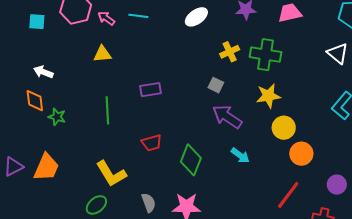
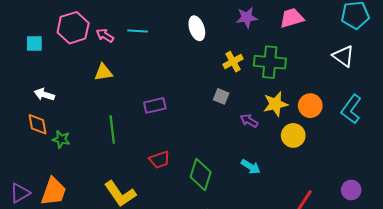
white ellipse: (196, 17) -> (197, 28), turned -70
purple arrow: (227, 117) -> (249, 121), moved, size x0.6
orange circle: (301, 154) -> (310, 106), moved

